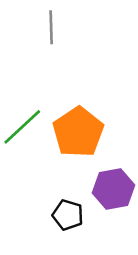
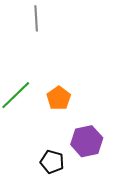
orange pentagon: (78, 132) -> (59, 98), size x0.6

